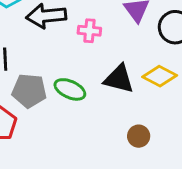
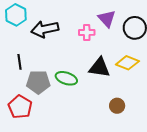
pink cross: (89, 31) -> (87, 32), moved

